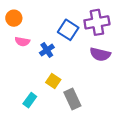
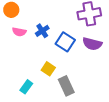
blue square: (68, 30) -> (65, 42), moved
blue cross: (47, 50) -> (42, 31), moved

